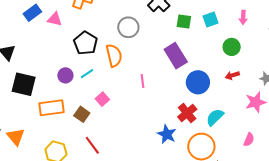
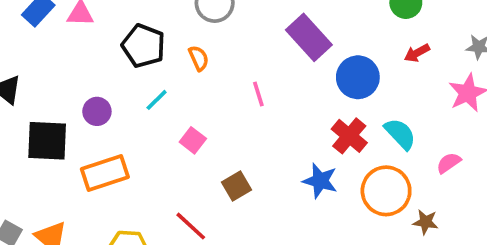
orange semicircle: (114, 55) -> (199, 58), size x0.6
purple circle: (65, 75) -> (97, 111), moved
brown square: (82, 114) -> (237, 186), moved, turned 35
cyan semicircle: (215, 117) -> (400, 134), turned 102
pink semicircle: (249, 140) -> (449, 163), moved, turned -136

